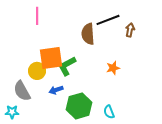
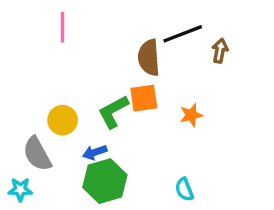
orange square: (51, 58) -> (144, 98), moved, size x0.7
green hexagon: (79, 106) -> (105, 181), moved

